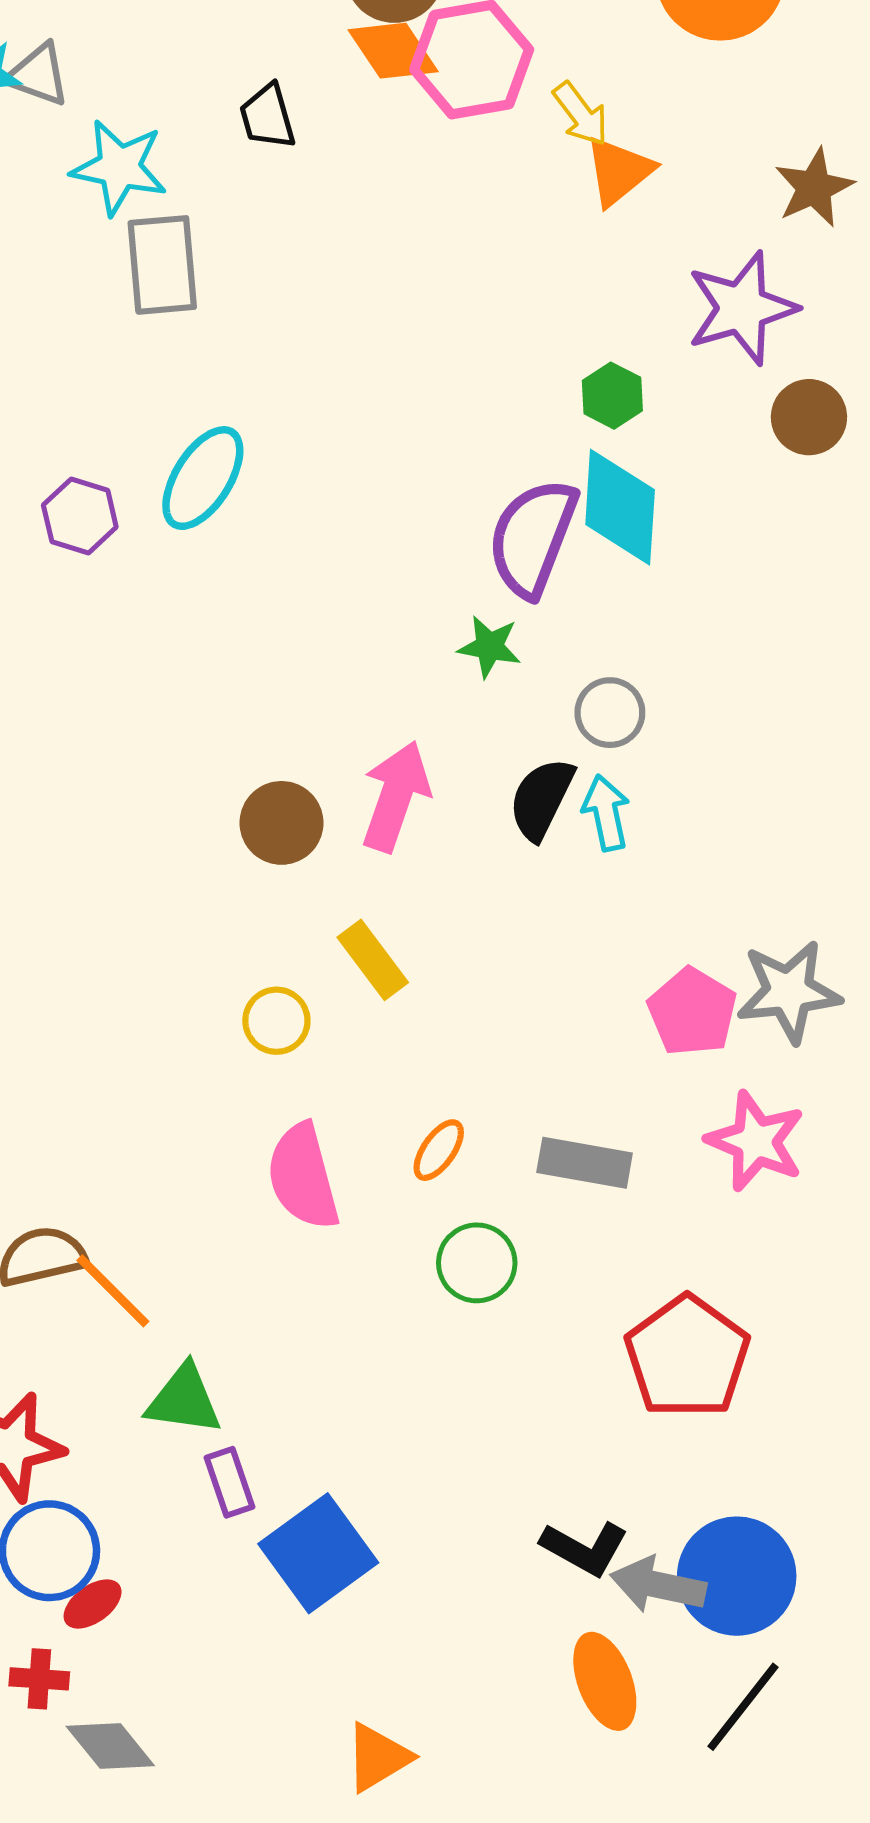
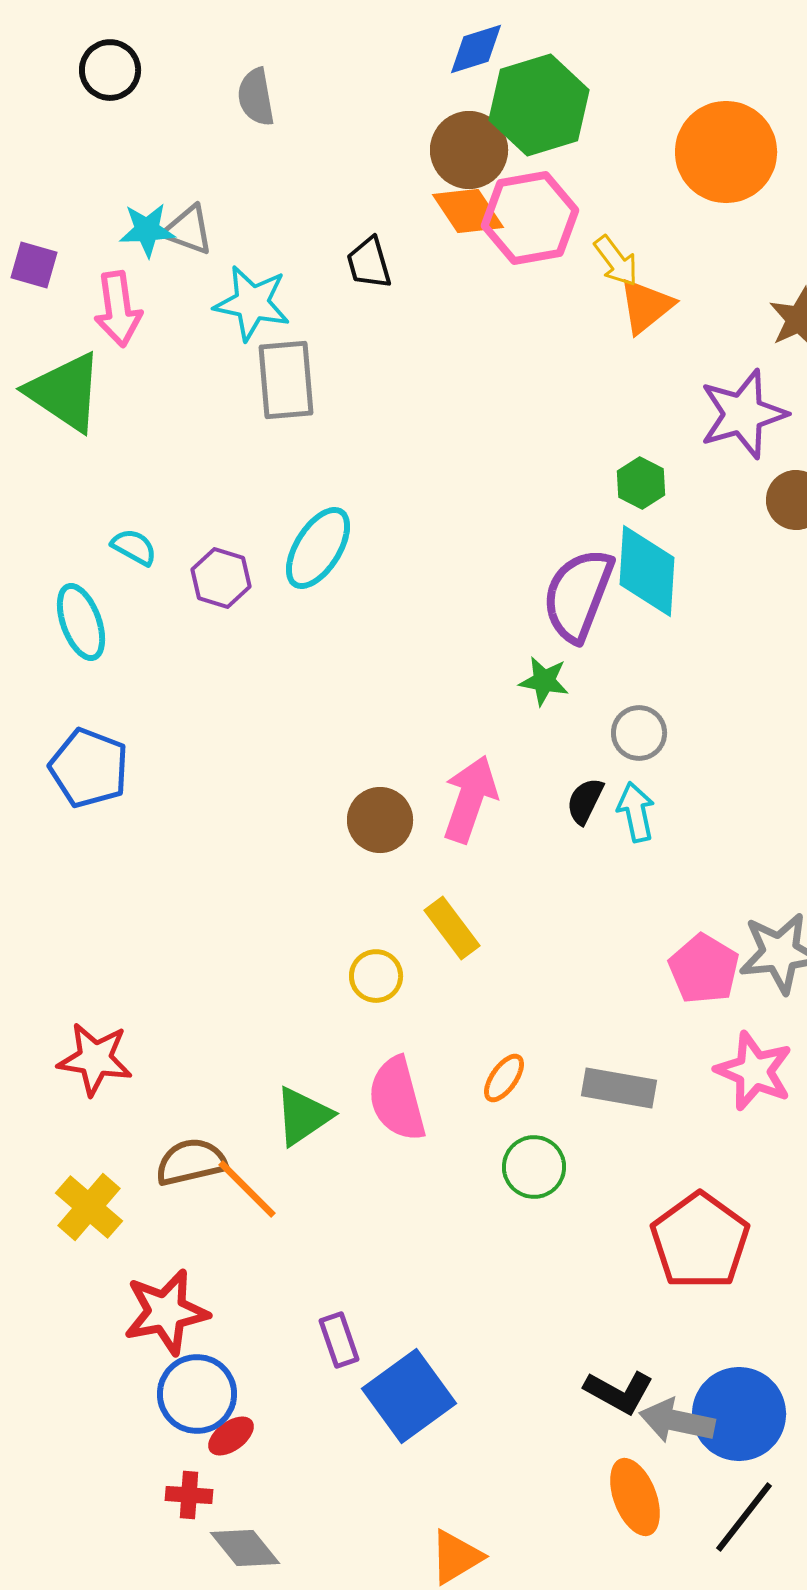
black semicircle: (541, 799) -> (585, 801), size x0.7
green triangle: (184, 1400) -> (303, 1116), moved, turned -42

